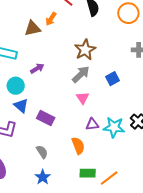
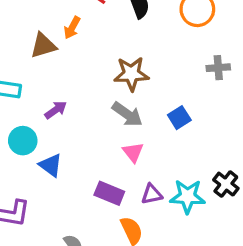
brown star: (85, 50) -> (131, 74), turned 30
gray arrow: (81, 74) -> (127, 114), turned 84
blue triangle: (21, 106) -> (51, 165), moved
purple rectangle: (46, 118) -> (109, 193), moved

